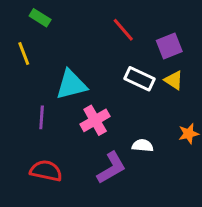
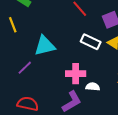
purple line: (42, 117) -> (25, 68), turned 42
pink cross: (95, 120) -> (76, 74), moved, turned 30

